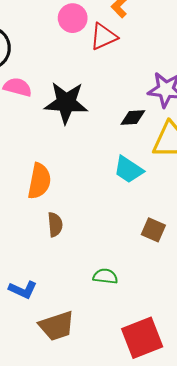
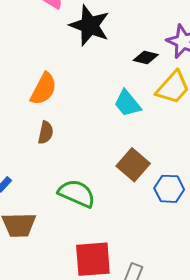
brown square: (153, 230) -> (133, 165), size x1.4
green semicircle: (105, 276) -> (77, 193), size x1.6

